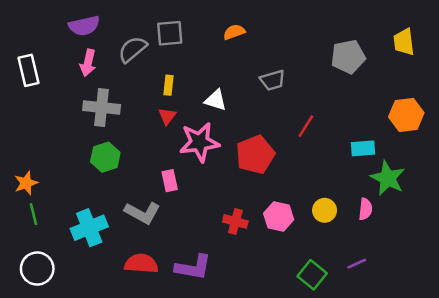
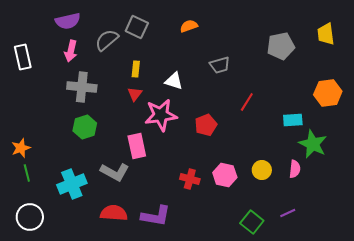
gray square: (170, 33) -> (137, 27), turned 30
red pentagon: (255, 155) -> (206, 125), size x0.7
pink rectangle: (170, 181) -> (137, 146), size x1.4

